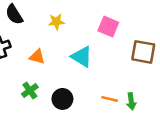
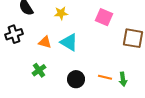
cyan triangle: (82, 57) -> (69, 42), moved
black circle: (62, 99) -> (76, 79), moved

